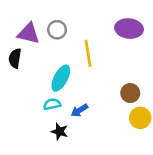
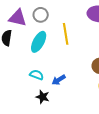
cyan ellipse: (61, 78) -> (39, 42), moved
cyan semicircle: (52, 104) -> (37, 75), turned 32

